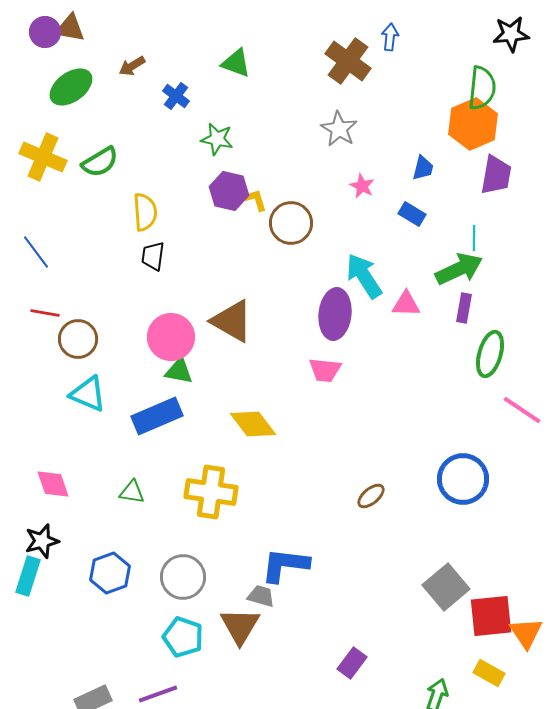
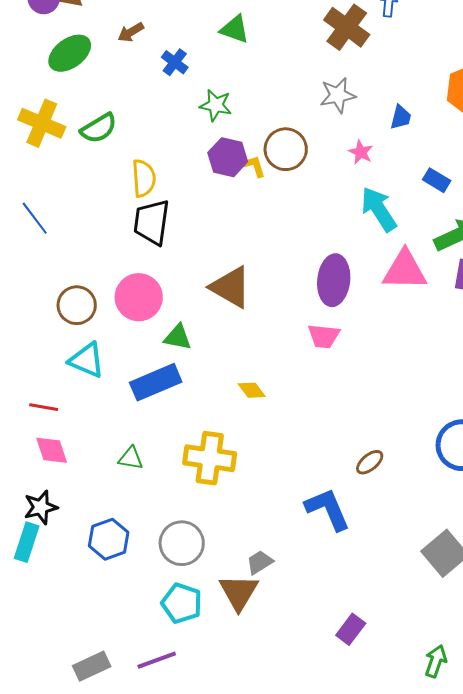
gray star: (339, 129) -> (338, 95), turned 30
blue trapezoid: (423, 168) -> (401, 117), moved
blue rectangle: (412, 214) -> (437, 180), moved
brown circle: (291, 223) -> (286, 149), moved
black trapezoid: (153, 256) -> (152, 222), size x1.6
cyan arrow: (364, 276) -> (379, 209), moved
pink triangle: (406, 304) -> (405, 270), size x1.6
red line: (45, 313) -> (44, 407), moved
pink circle: (171, 337) -> (139, 297), moved
yellow diamond: (253, 424) -> (252, 390), size x0.6
blue L-shape: (285, 565) -> (328, 509), moved, turned 60
gray trapezoid: (261, 596) -> (260, 562), turned -48

